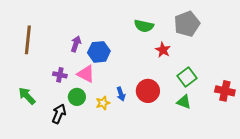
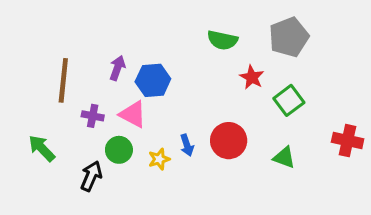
brown line: (28, 40) -> (63, 80), moved
green square: (187, 77) -> (289, 100), moved

